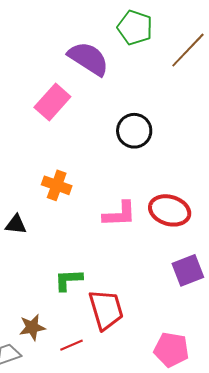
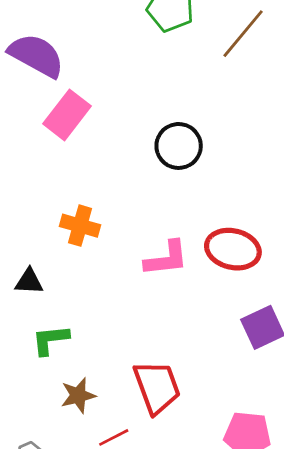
purple semicircle: (88, 59) -> (36, 55), moved
green L-shape: (68, 280) -> (50, 340), moved
brown star: (32, 327) -> (78, 395), moved

